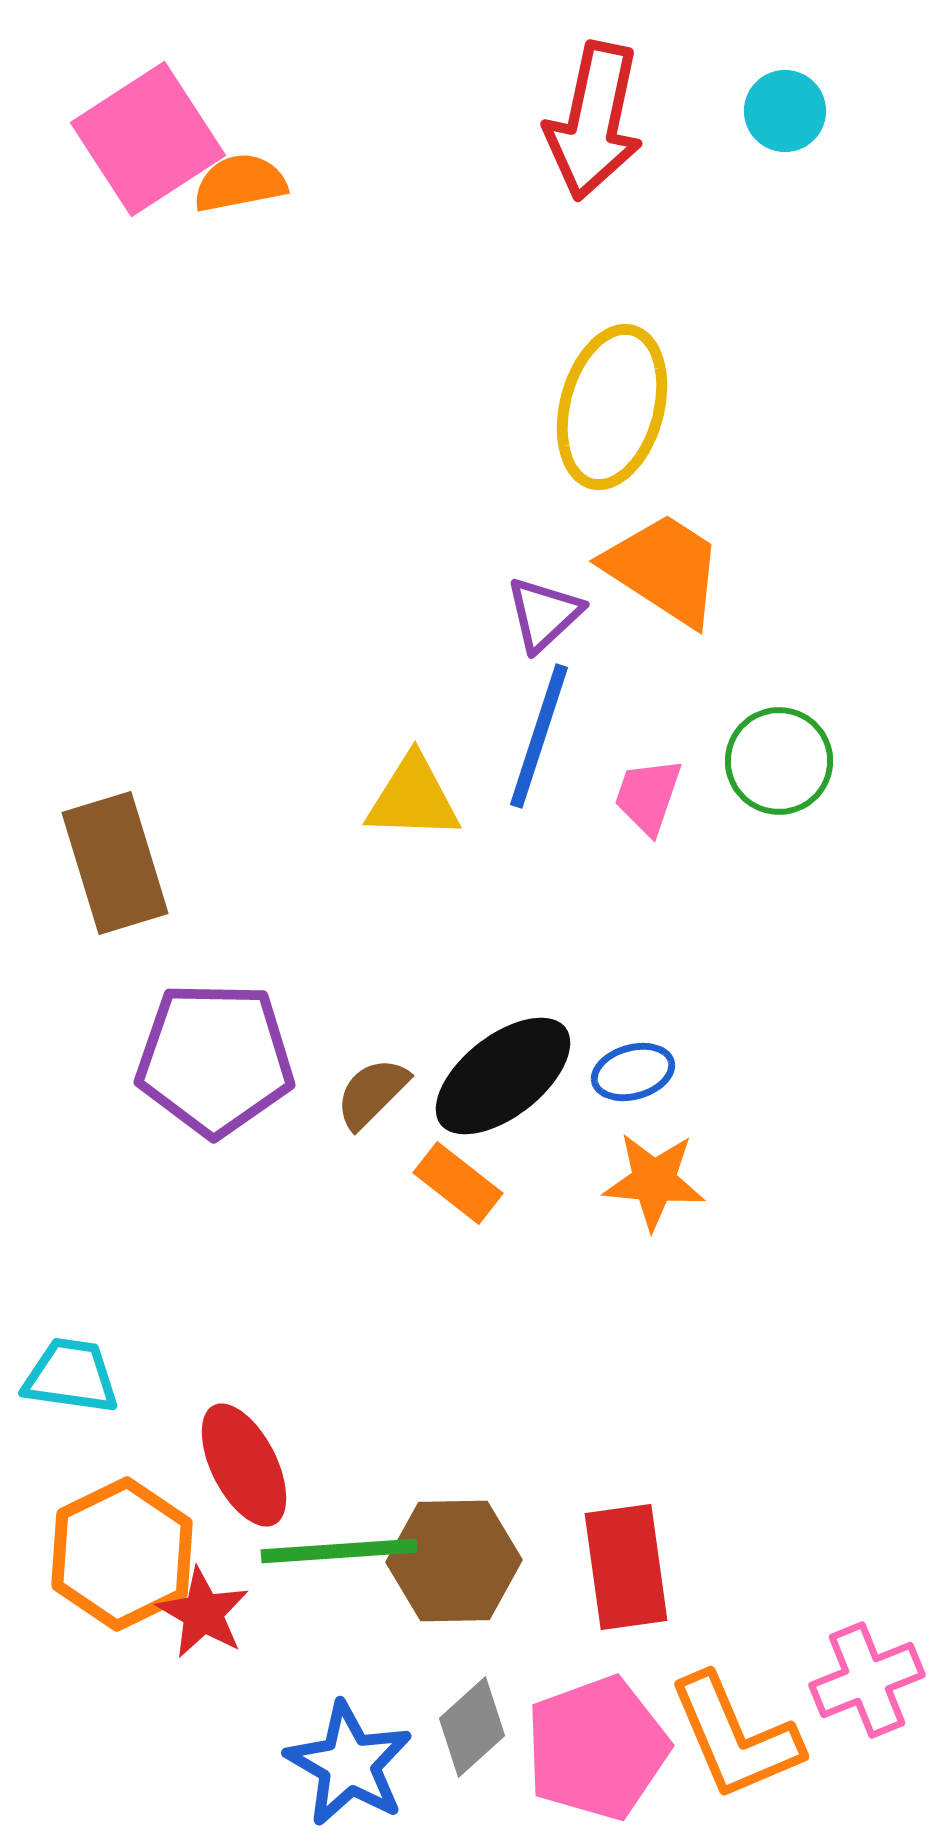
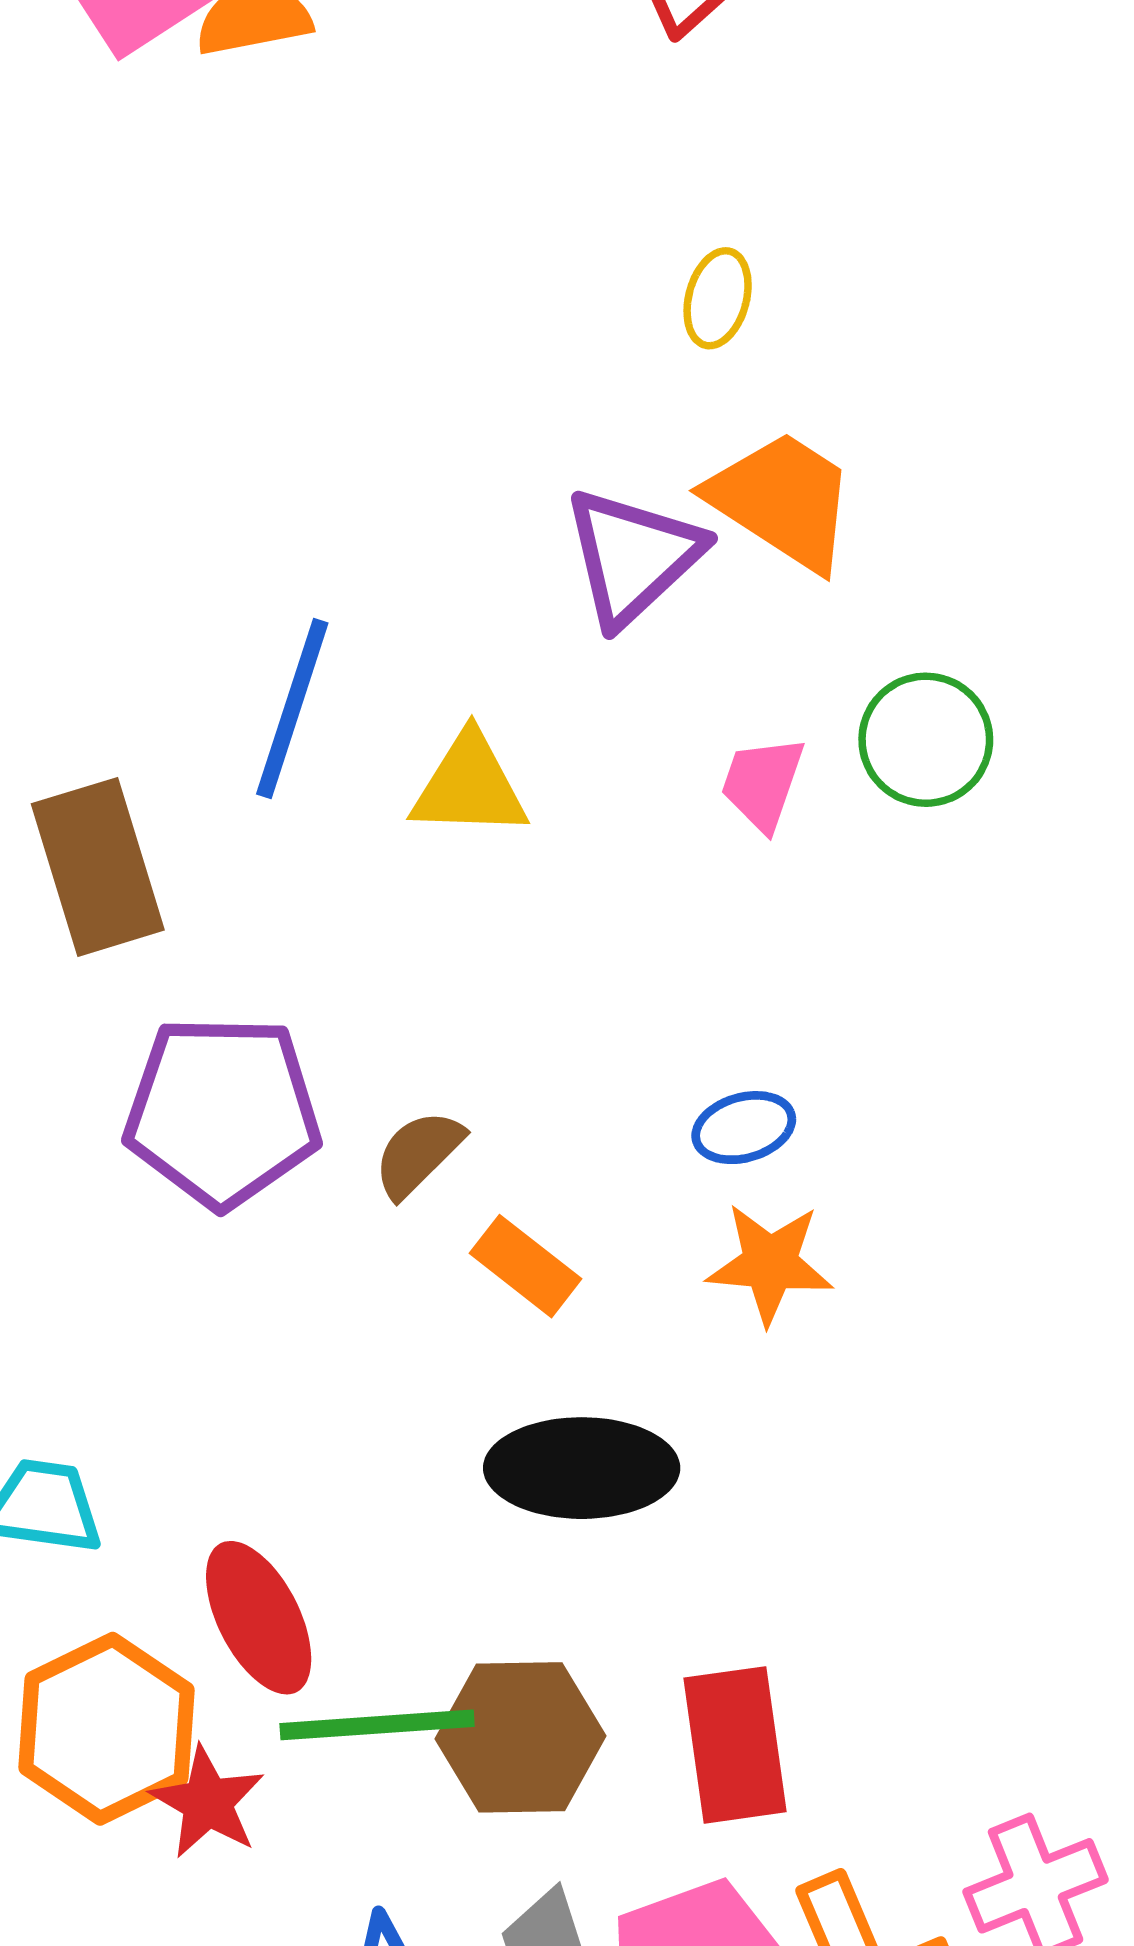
yellow ellipse: (612, 407) -> (718, 298), size x0.5
purple triangle: (544, 614) -> (633, 556), size x1.5
blue line: (539, 736) -> (292, 709), moved
black ellipse: (503, 1076) -> (582, 1468), moved, turned 38

